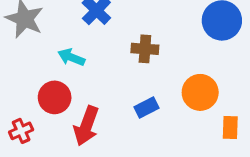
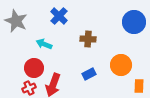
red cross: (21, 131) -> (29, 88), moved

